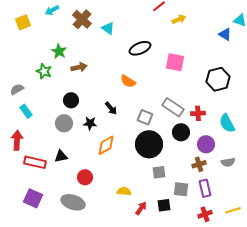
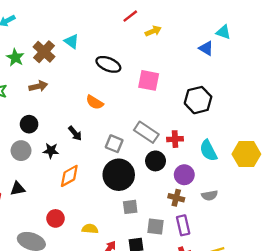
brown cross: (82, 19) -> (44, 52), moved
black ellipse: (140, 48) -> (108, 64), turned 45
green star: (59, 51) -> (15, 57), moved
brown cross: (199, 164) -> (176, 198), turned 32
red circle: (85, 177) -> (55, 218), moved

